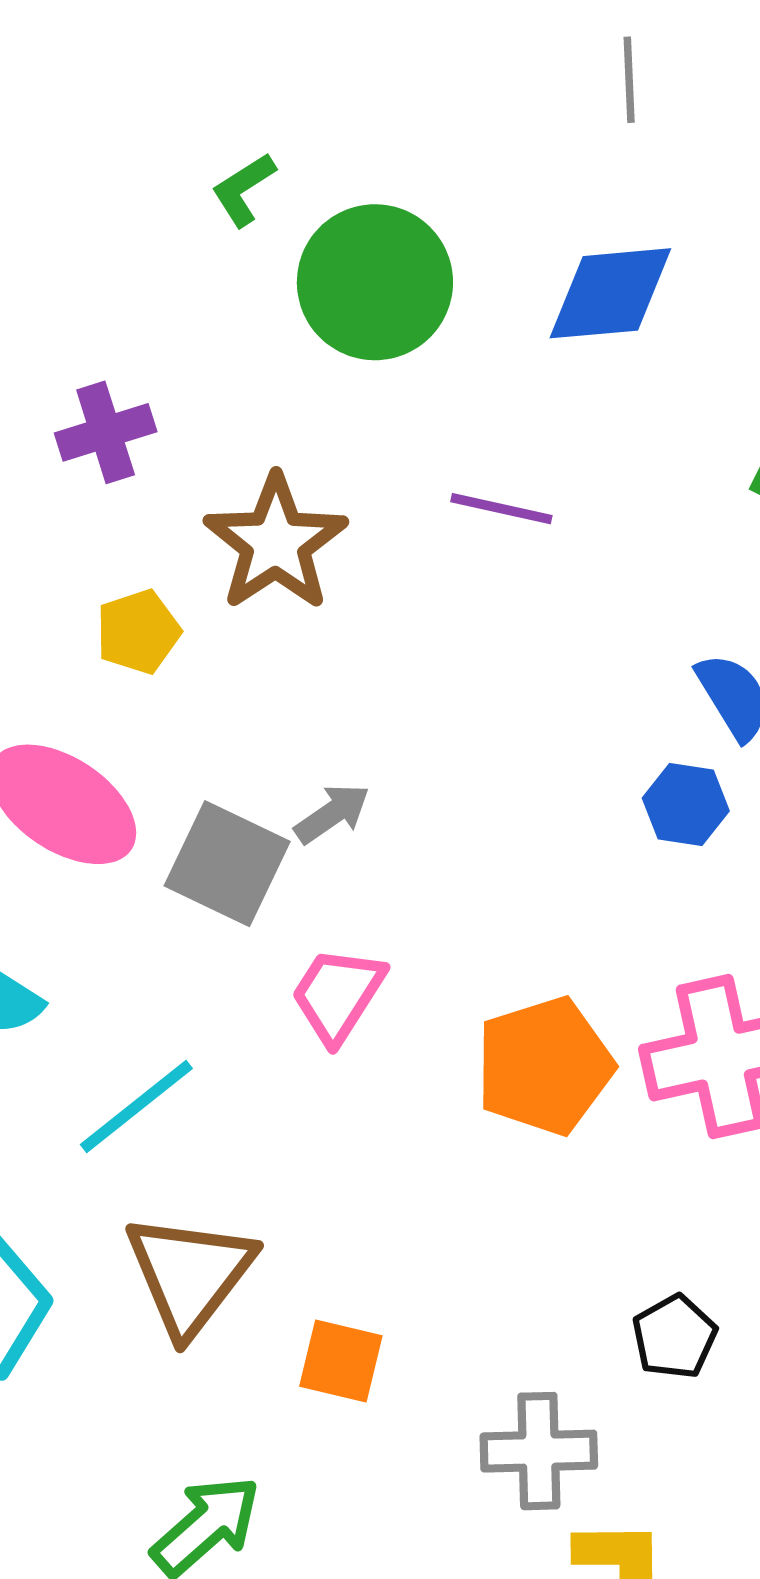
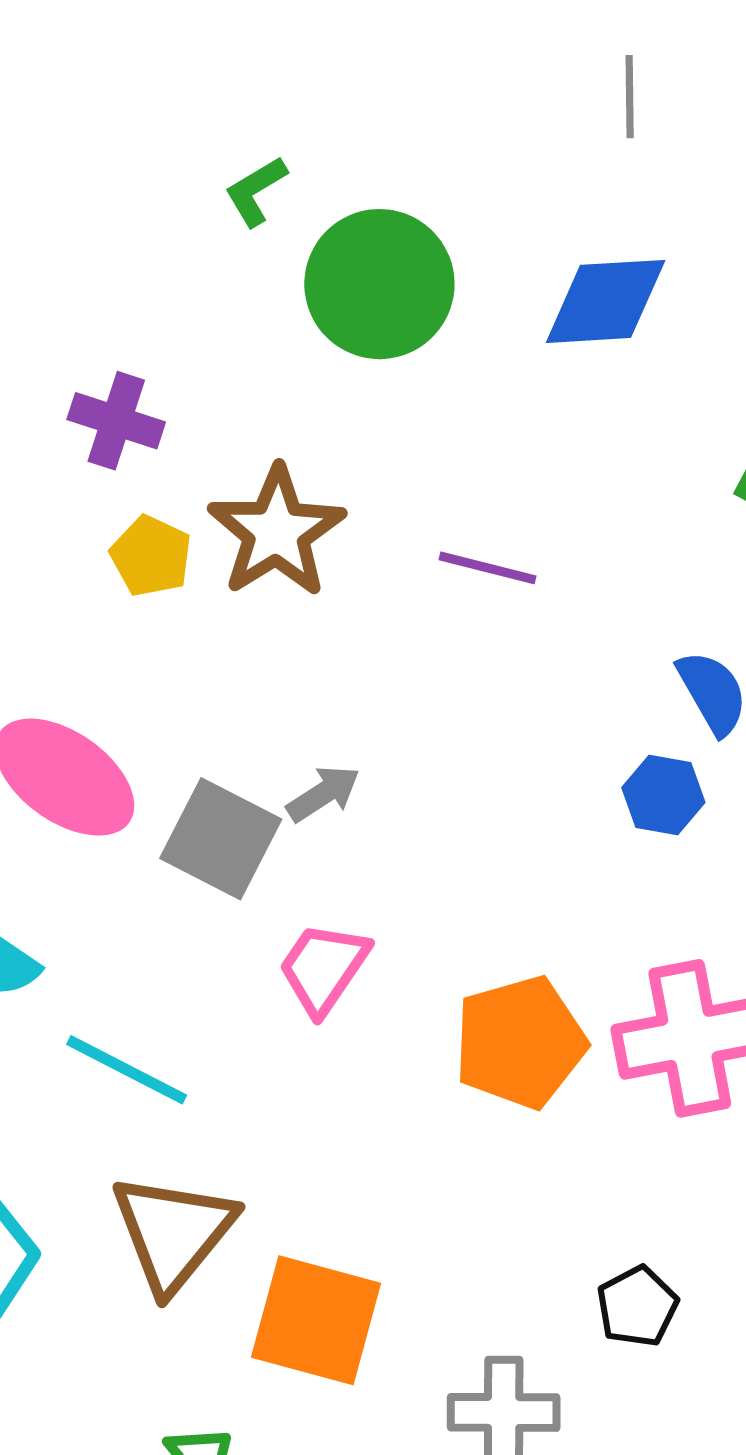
purple cross: (106, 432) -> (116, 421), turned 34
purple line: (501, 509) -> (487, 568), moved
yellow pentagon: (138, 632) -> (151, 556), moved, turned -30
cyan line: (136, 1107) -> (127, 1070), turned 64
orange square: (341, 1361) -> (316, 1320), size x1.6

